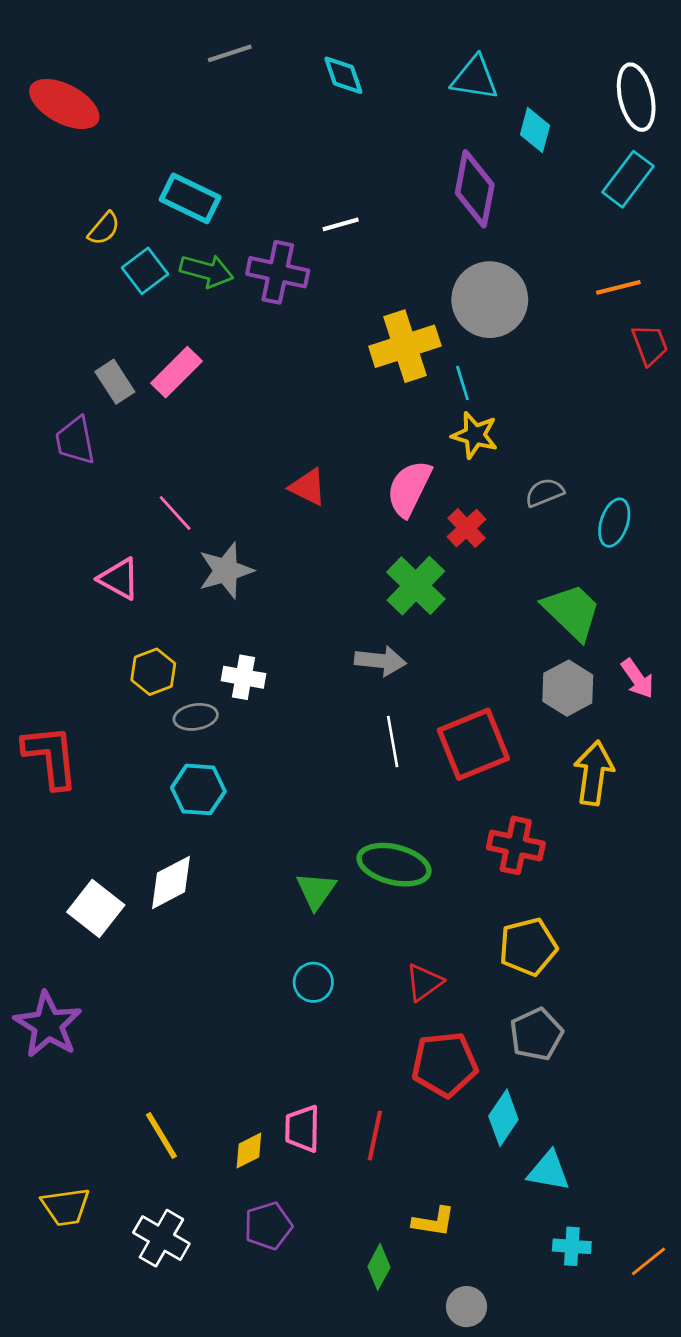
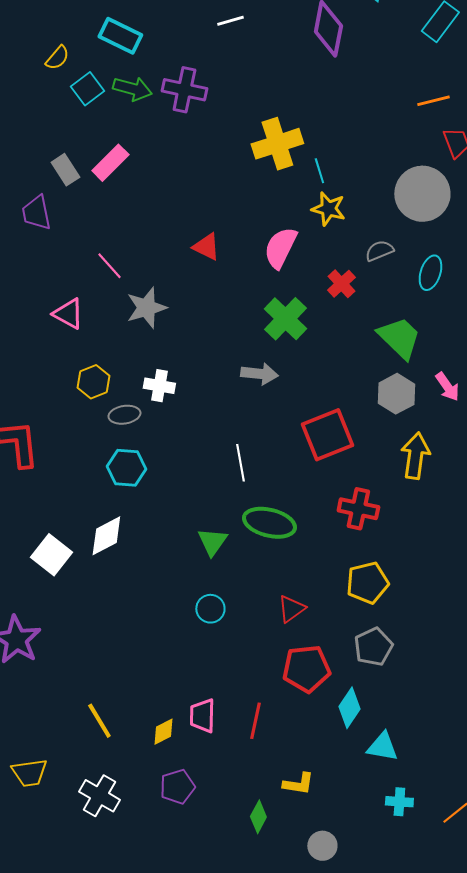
white line: (341, 224) -> (230, 21), moved
gray circle: (490, 300) -> (422, 194), moved
red cross: (467, 528) -> (341, 284), moved
white line: (393, 742) -> (240, 463), moved

